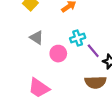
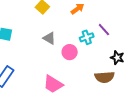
purple line: (93, 51) -> (104, 30), moved

